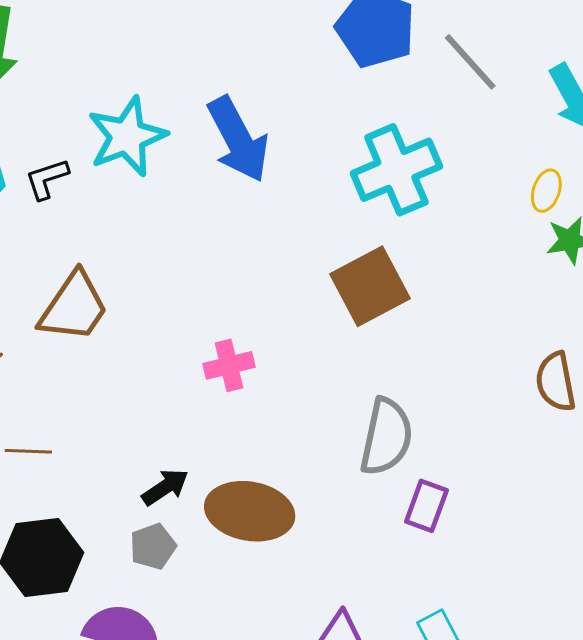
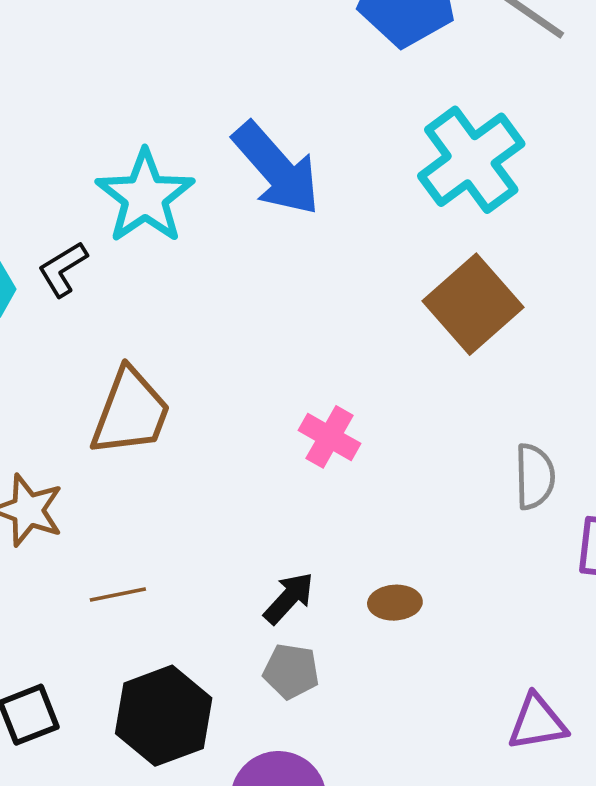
pink cross: (229, 365) -> (330, 437), turned -33
gray semicircle: (386, 437) -> (535, 477), size x0.7
brown ellipse: (250, 511) -> (395, 603), size x0.5
gray pentagon: (153, 546) -> (291, 671), turned -30

